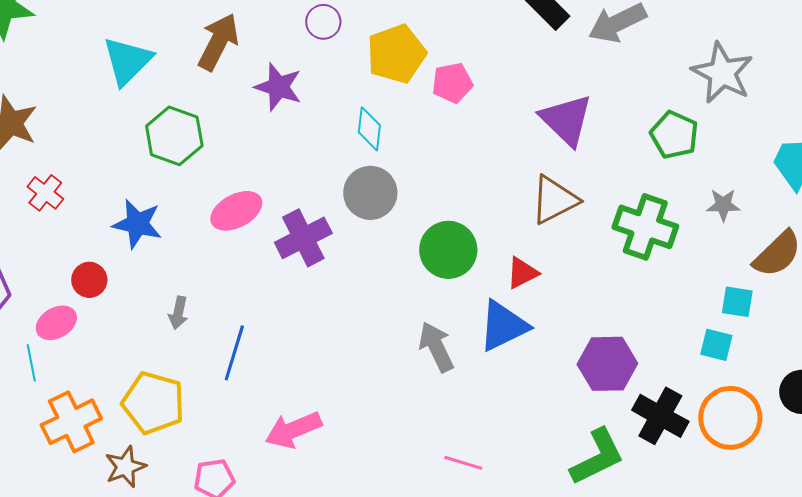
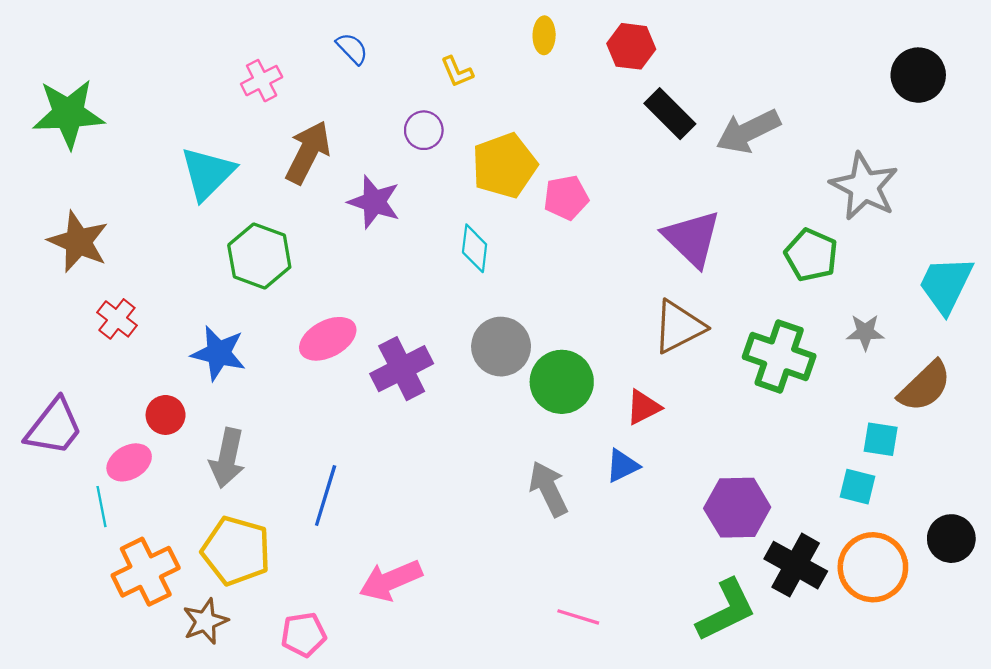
gray circle: (370, 193) -> (501, 347), moved
gray arrow: (178, 313) -> (227, 458), moved, size x1.6
blue triangle: (503, 326) -> (622, 466), size x0.6

